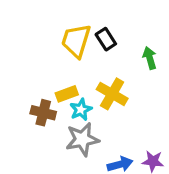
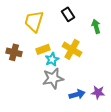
yellow trapezoid: (76, 41) -> (34, 21), moved
brown cross: (43, 113) -> (14, 52), moved

